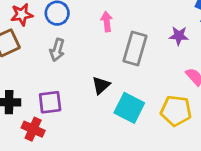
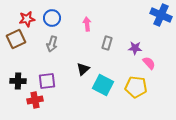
purple star: (179, 36) -> (135, 48), moved
gray rectangle: (135, 48) -> (107, 43), size x0.6
red cross: (33, 129) -> (35, 100), turned -35

